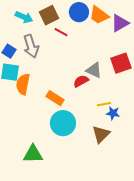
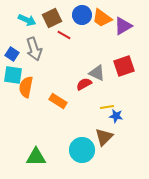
cyan circle: (63, 123) -> (82, 150), moved

